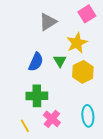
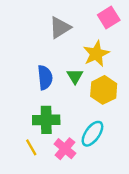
blue semicircle: (36, 62) -> (45, 77), turned -30
cyan ellipse: (88, 116) -> (92, 134), moved, turned 40
yellow line: (25, 126) -> (31, 147), moved

